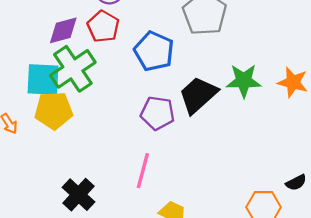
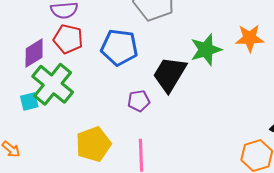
cyan square: (43, 79) -> (29, 102), size x0.6
yellow pentagon: (54, 110) -> (93, 144), moved
purple pentagon: (157, 113) -> (139, 101), size x0.7

